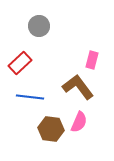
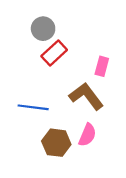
red rectangle: (20, 63) -> (54, 53), moved

